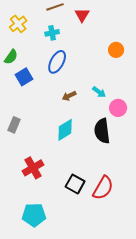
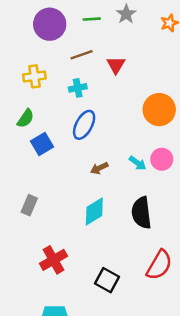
yellow cross: (18, 24) -> (34, 76), turned 30
orange circle: (116, 50) -> (159, 110), size x1.6
pink circle: (118, 108) -> (162, 159), moved
red semicircle: (103, 188) -> (159, 265), moved

